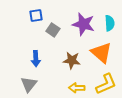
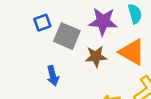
gray square: (53, 30) -> (67, 36), size x1.5
brown star: (72, 60) -> (96, 56), moved

